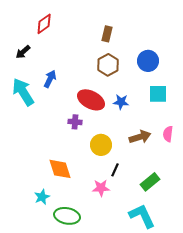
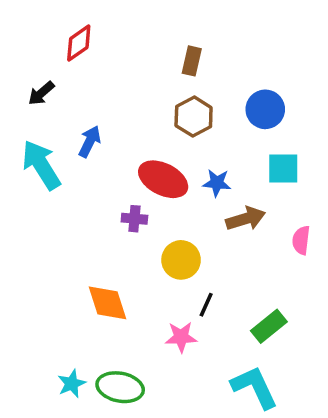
brown arrow: (140, 137) -> (246, 219), moved
cyan star: (42, 197) -> (72, 384), moved

